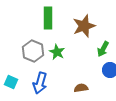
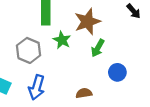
green arrow: (103, 49) -> (98, 48), moved
green star: (57, 52) -> (62, 40), moved

